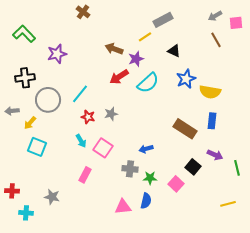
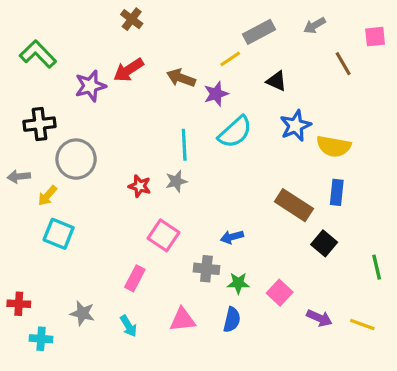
gray arrow: (215, 16) -> (315, 25), moved
red arrow: (119, 77) -> (129, 70), moved
cyan line: (80, 94) -> (184, 145), moved, turned -42
cyan arrow: (81, 141) -> (129, 326), moved
purple arrow: (215, 155) -> (319, 318), moved
black square: (193, 167) -> (324, 243), moved
yellow line: (228, 204) -> (362, 324), turned 35
pink triangle: (123, 207) -> (183, 320), moved

